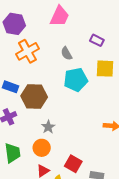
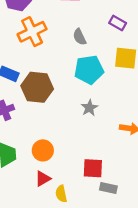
gray star: (48, 127) -> (89, 108), moved
red square: (73, 164) -> (93, 168), moved, turned -30

